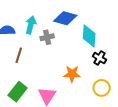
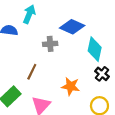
cyan arrow: (31, 25) -> (29, 14), moved
brown line: (19, 55) -> (32, 72), moved

